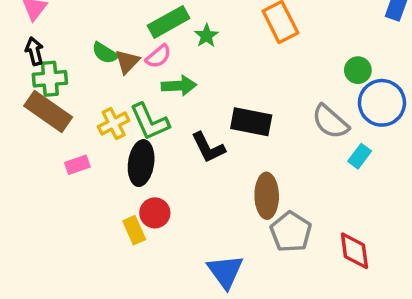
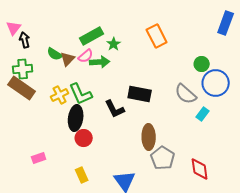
black arrow: (34, 51) -> (25, 40), moved
green arrow: (179, 86) -> (100, 62), moved
pink rectangle: (77, 165) -> (39, 158), moved
red circle: (155, 213) -> (84, 138), moved
yellow rectangle: (134, 230) -> (82, 175), moved

